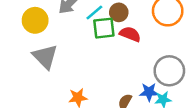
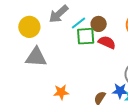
gray triangle: (45, 57) -> (36, 57), turned -45

